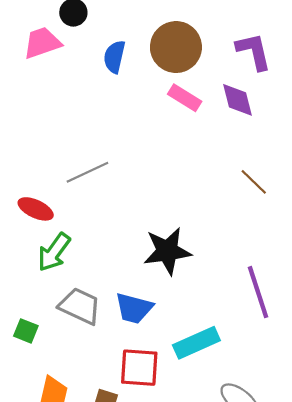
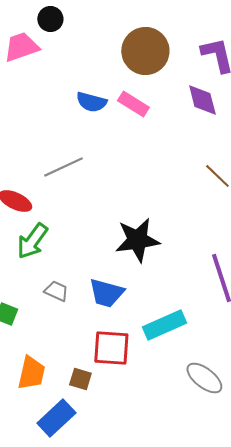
blue semicircle: (114, 57) -> (91, 102), moved, turned -88
pink rectangle: (185, 98) -> (133, 104), moved
gray trapezoid: (80, 306) -> (56, 291), size x0.6

